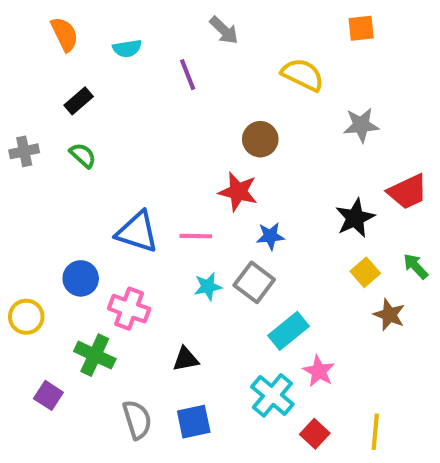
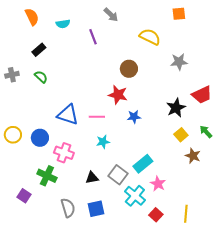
gray square: (254, 282) -> (118, 175), moved
yellow circle: (26, 317) -> (13, 135), moved

